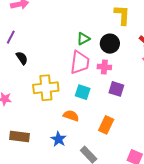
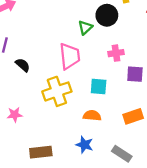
black circle: (110, 44) -> (107, 15), moved
pink trapezoid: (80, 62) -> (70, 56), moved
orange rectangle: (106, 125) -> (133, 116), turned 60

